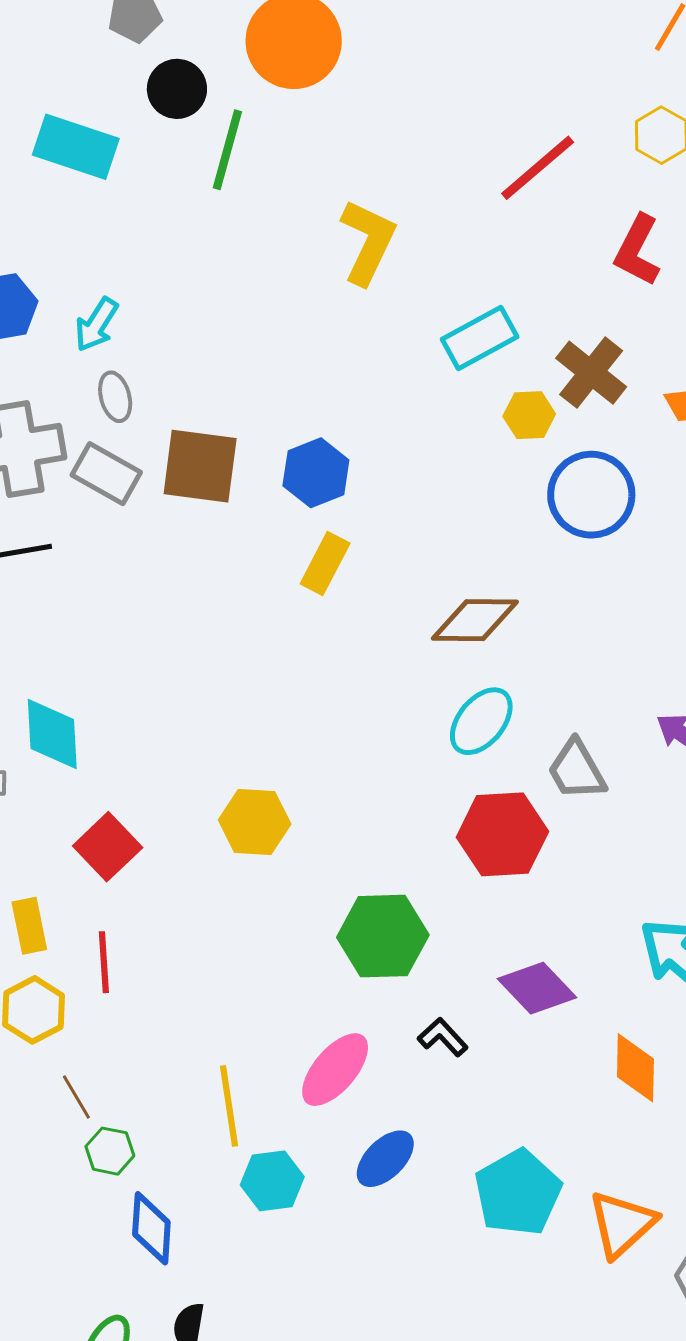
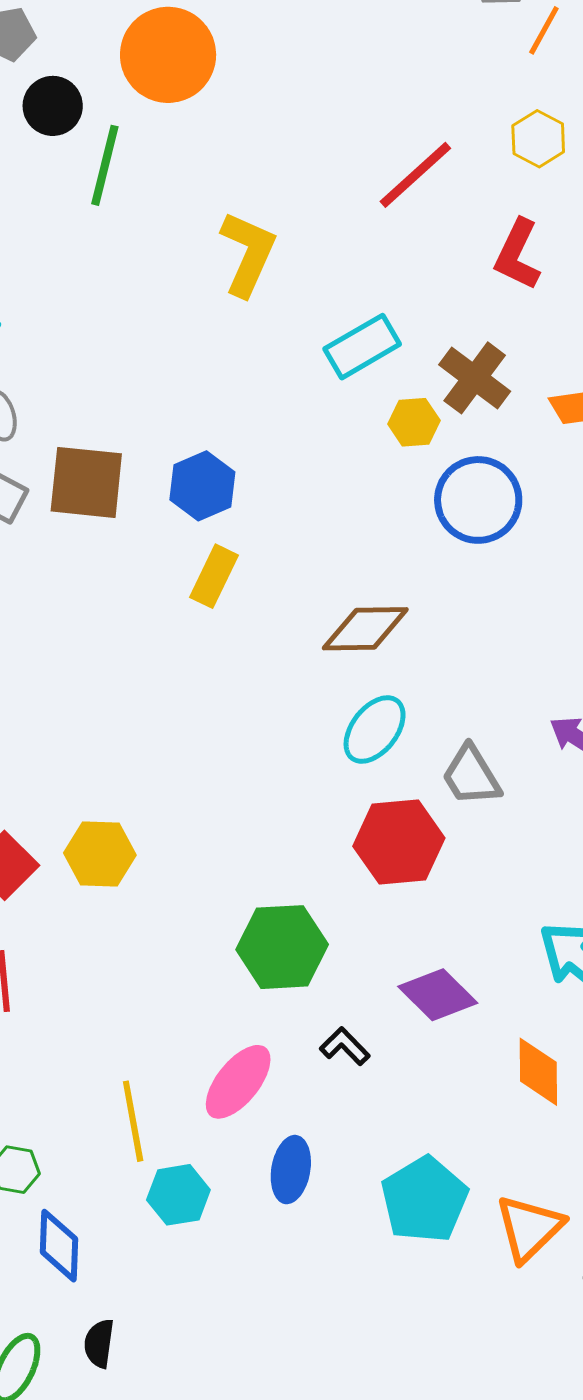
yellow hexagon: (255, 822) -> (100, 854), moved
blue ellipse: (385, 1159) -> (291, 1170), turned -34

